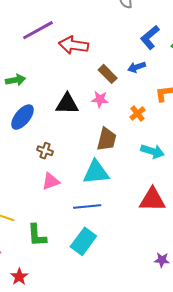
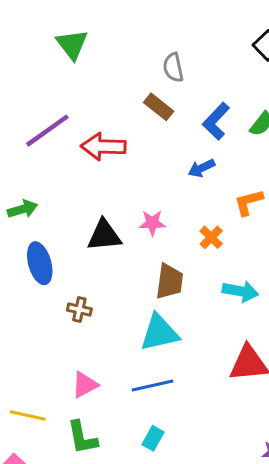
brown rectangle: (108, 74) -> (159, 107), moved
blue ellipse: (22, 117) -> (40, 263), turned -48
pink triangle: (51, 181) -> (85, 385), moved
cyan rectangle: (83, 241) -> (153, 438), size x0.6

